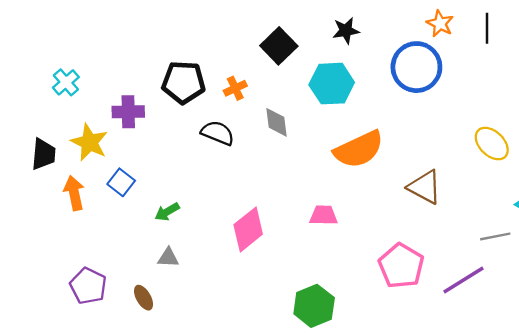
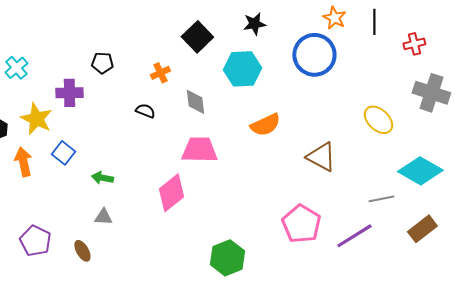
black pentagon: (184, 82) -> (102, 63), moved, size x0.6
black semicircle: (218, 133) -> (145, 111), size x0.7
orange semicircle: (359, 149) -> (265, 125), size x0.7
green arrow: (167, 212) -> (102, 178), turned 40
pink trapezoid: (324, 215) -> (199, 150), moved, size x1.5

